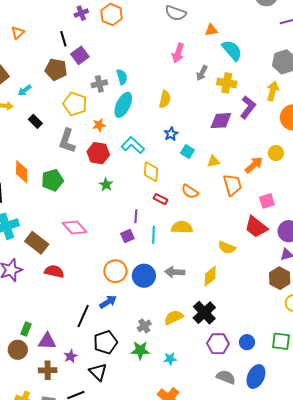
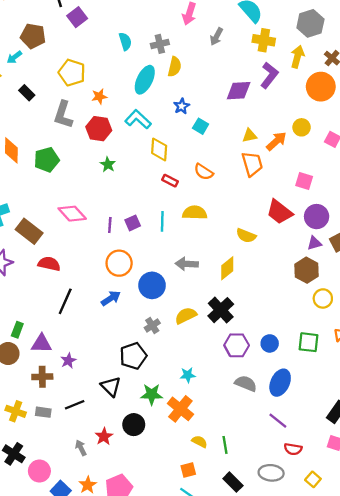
brown pentagon: (56, 69) -> (33, 36), moved
yellow cross: (227, 83) -> (264, 40), moved
gray cross: (99, 84) -> (160, 44), moved
cyan ellipse: (123, 105) -> (145, 80), moved
yellow triangle: (213, 161) -> (250, 136), moved
pink square: (267, 201) -> (304, 181), moved, turned 35
purple line: (136, 216) -> (110, 225), moved
blue circle: (144, 276) -> (152, 285), moved
black line: (83, 316) -> (65, 301), moved
black pentagon: (105, 342) -> (133, 356), moved
green star: (140, 350) -> (152, 394), moved
cyan star: (170, 359) -> (188, 375), moved
black triangle: (98, 372) -> (111, 387), moved

